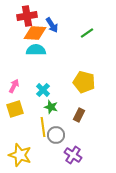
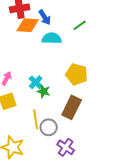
cyan semicircle: (36, 50) -> (52, 38), moved
green star: (51, 107) -> (44, 91), moved
brown rectangle: (79, 115) -> (72, 107), size x1.6

